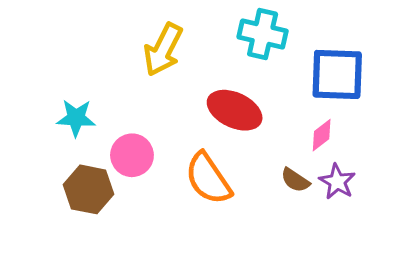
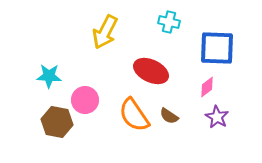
cyan cross: (263, 34) -> (169, 22), size x0.7
brown semicircle: (295, 180) -> (169, 116), moved

